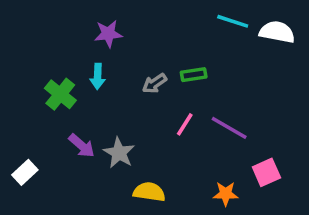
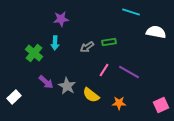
white semicircle: (277, 32) -> (156, 32), moved
pink square: (266, 172) -> (161, 105), moved
yellow semicircle: (149, 192) -> (91, 95), moved, turned -150
orange star: (226, 194) -> (119, 103), moved

